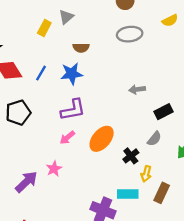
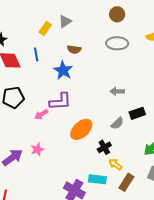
blue line: (41, 73) -> (36, 54), moved, turned -48
blue star: (72, 74) -> (63, 70), turned 30
pink arrow: (67, 138) -> (41, 114), moved
gray semicircle: (154, 139) -> (117, 123), moved
yellow arrow: (146, 174) -> (115, 164), turned 104

